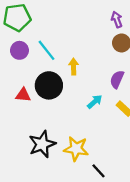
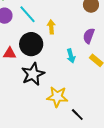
cyan arrow: (95, 102) -> (71, 56), turned 120
black star: (42, 144) -> (33, 74), moved

